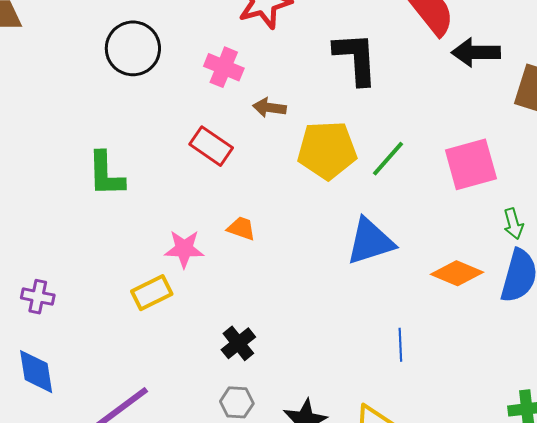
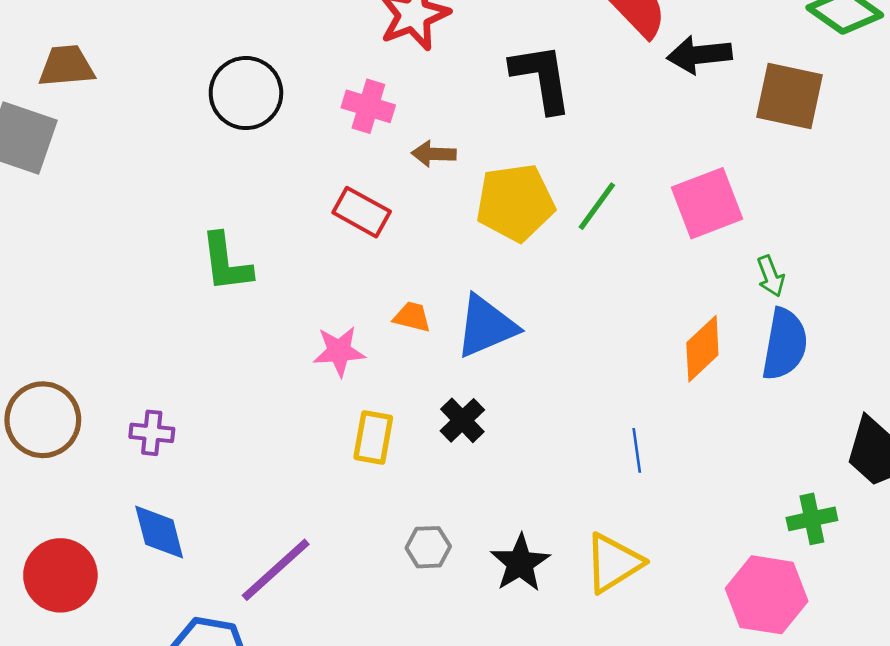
blue triangle: (370, 241) -> (486, 326), moved
orange diamond: (457, 273) -> (702, 349), turned -60
yellow rectangle: (152, 293) -> (373, 437), moved, turned -48
black cross: (238, 343) -> (462, 420), moved

